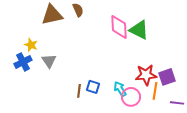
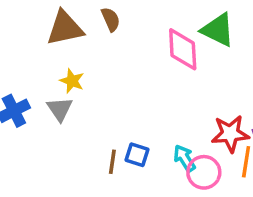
green triangle: (139, 30) -> (218, 30), moved
yellow star: (31, 45) -> (72, 81), moved

